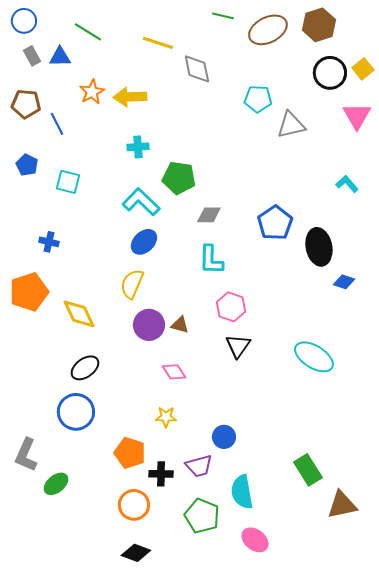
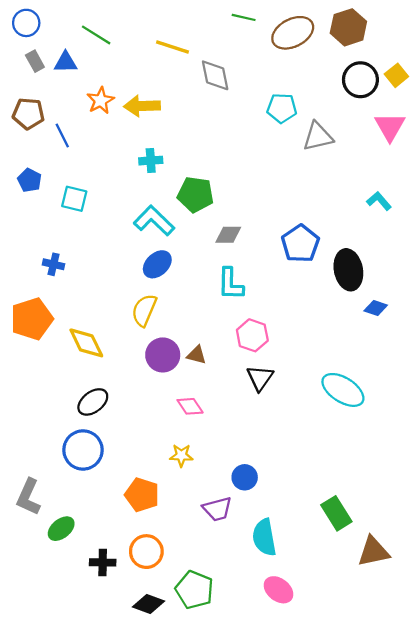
black cross: (161, 474) -> (103, 562), moved
green pentagon: (202, 516) -> (194, 590), moved

